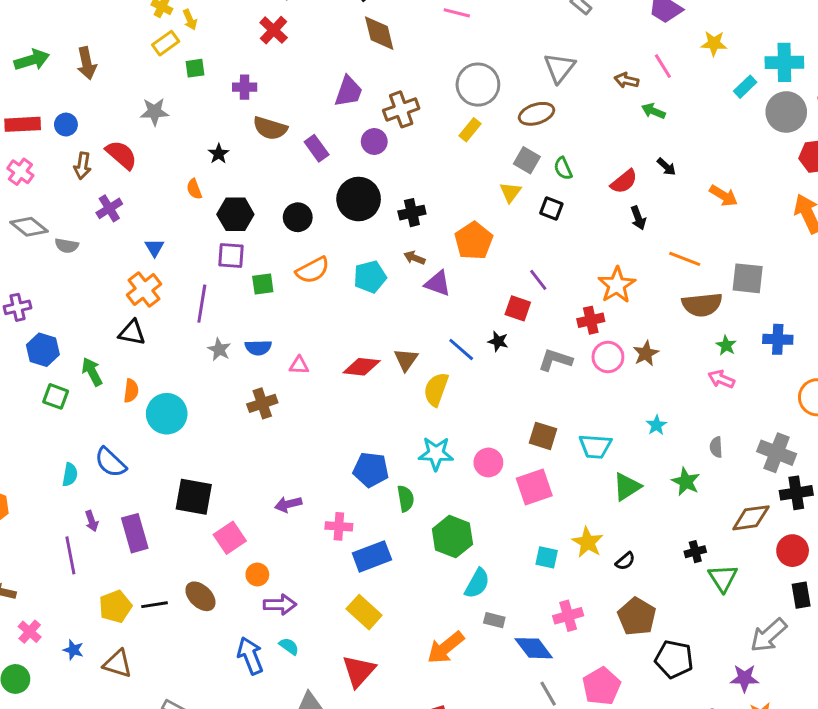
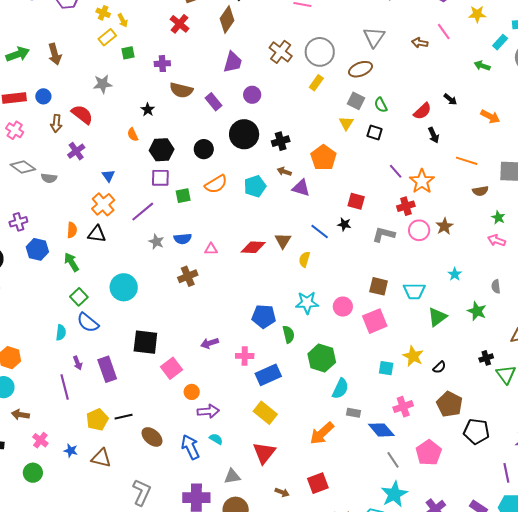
brown diamond: (379, 33) -> (227, 20), moved, turned 52
brown cross: (401, 109) -> (281, 52), moved, turned -30
green arrow: (653, 111) -> (482, 66), moved
purple line: (538, 280) -> (396, 171), moved
purple line: (202, 304) -> (143, 212), turned 45
brown semicircle: (702, 305) -> (480, 191), size x0.6
yellow semicircle: (436, 389) -> (304, 259), size x0.7
orange semicircle: (131, 391) -> (72, 230), moved
green square: (56, 396) -> (79, 297), moved, turned 30
brown ellipse: (200, 596) -> (152, 437), moved

